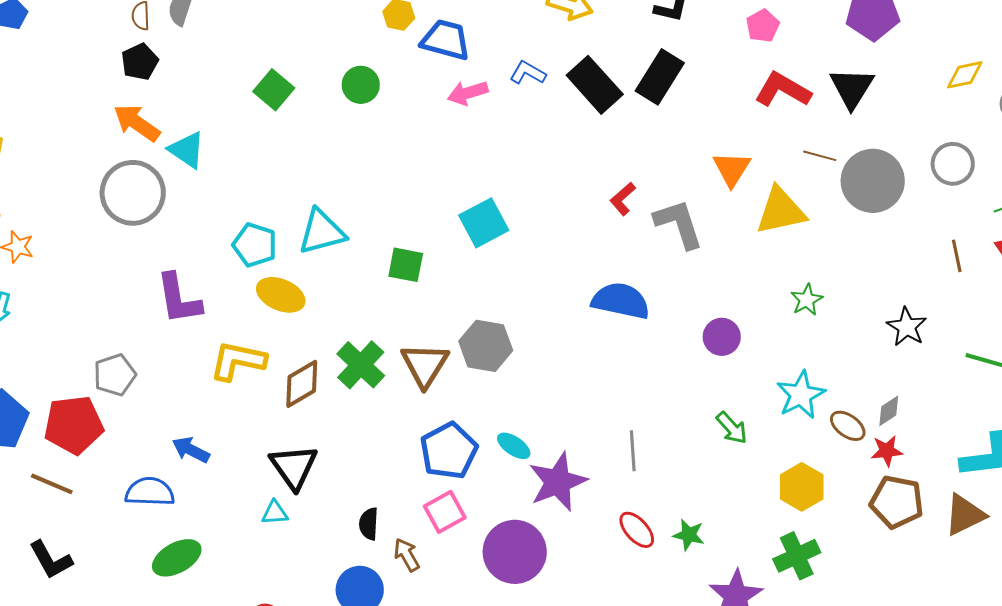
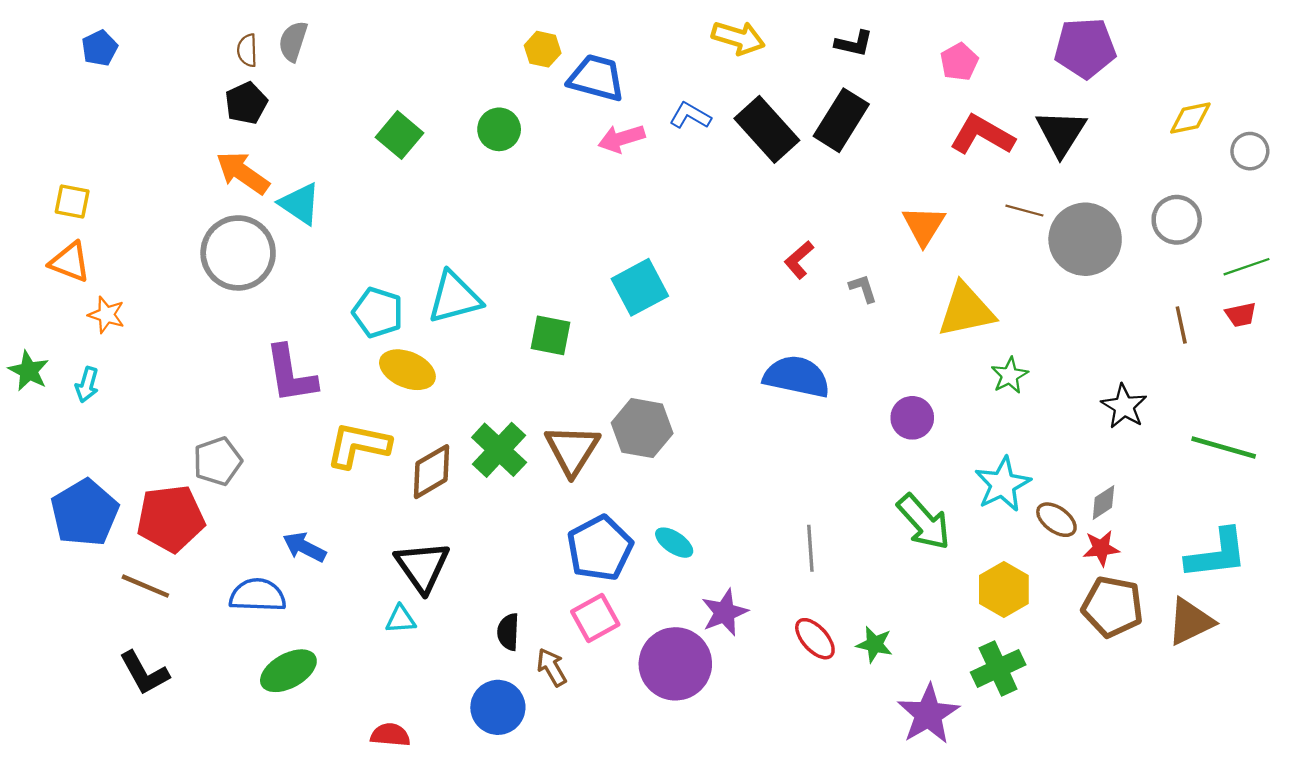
yellow triangle: (781, 211) -> (966, 310), moved
gray L-shape: (679, 224) -> (863, 288), size x0.5
green arrow: (732, 428) -> (924, 522), size x1.5
purple star: (558, 482) -> (725, 612), moved, size x0.7

